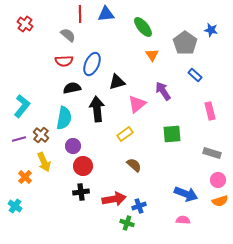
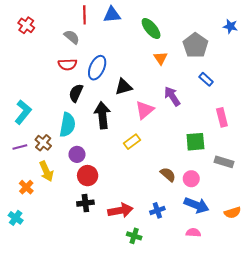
blue star: (211, 30) -> (230, 26), moved
black semicircle: (72, 88) -> (76, 93), turned -54
green square: (172, 134) -> (195, 142), moved
brown semicircle: (134, 165) -> (168, 174), moved
pink circle: (218, 180) -> (191, 179), moved
blue cross: (139, 206) -> (157, 210), moved

